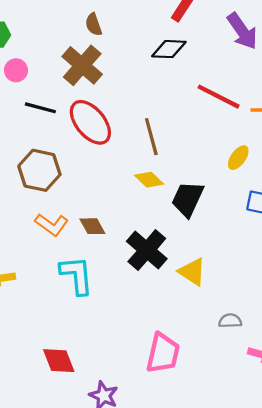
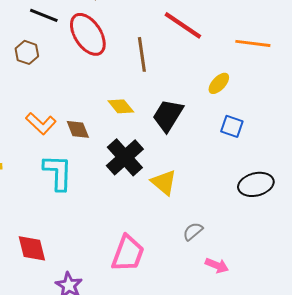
red line: (219, 97) -> (183, 25), moved
brown hexagon: (39, 170) -> (27, 52), moved, size x0.6
yellow diamond: (149, 180) -> (121, 106), moved
gray semicircle: (230, 321) -> (193, 231), turned -45

